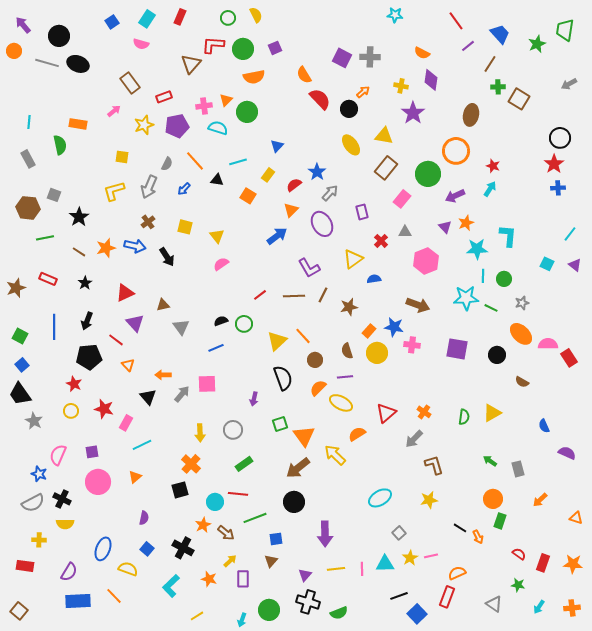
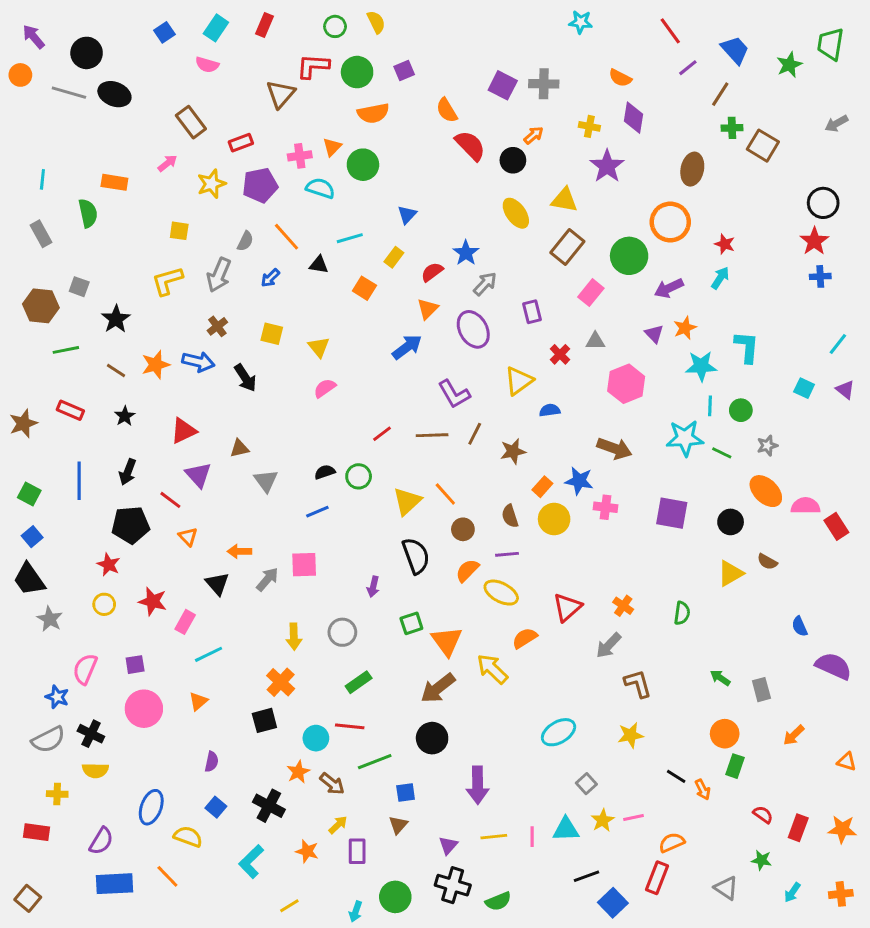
yellow triangle: (492, 413) -> (731, 573), moved
purple semicircle: (567, 453) -> (833, 666), size x1.4

